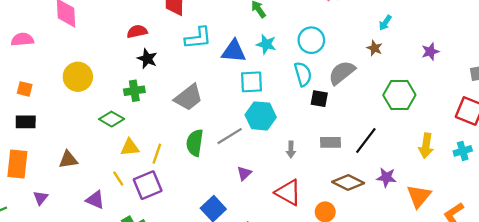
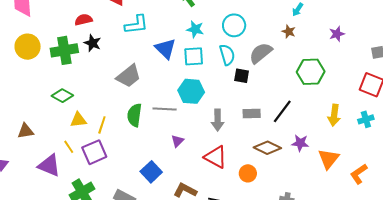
blue triangle: (234, 51) -> (165, 49), moved, turned 40
yellow circle: (78, 77) -> (28, 47), moved
cyan square: (251, 82) -> (194, 56), moved
green cross: (134, 91) -> (64, 50), moved, size x1.5
gray line: (230, 136) -> (165, 109), turned 35
gray arrow: (291, 150) -> (218, 120), size x1.5
purple triangle: (95, 200) -> (49, 165), size x1.4

